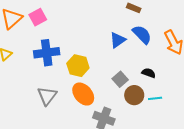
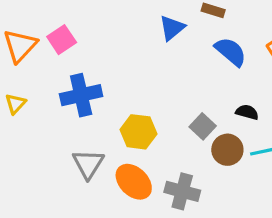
blue triangle: (118, 40) -> (172, 28), moved
yellow hexagon: (78, 66) -> (138, 132), moved
orange ellipse: (83, 94) -> (134, 182), moved

